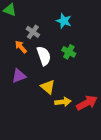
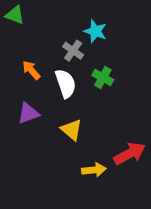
gray cross: (33, 32) -> (73, 51), moved
yellow arrow: (63, 102) -> (94, 170), moved

